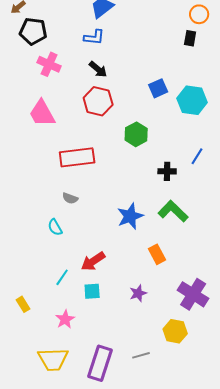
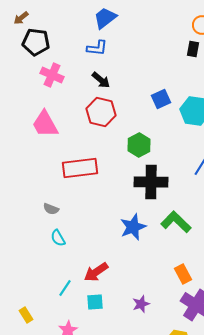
black cross: (167, 171) -> (151, 182), moved, size x1.8
gray semicircle: (70, 198) -> (51, 209), moved
orange rectangle: (157, 254) -> (183, 274), moved

